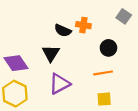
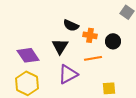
orange cross: (83, 25) -> (90, 35), moved
orange line: (103, 73) -> (93, 58), moved

